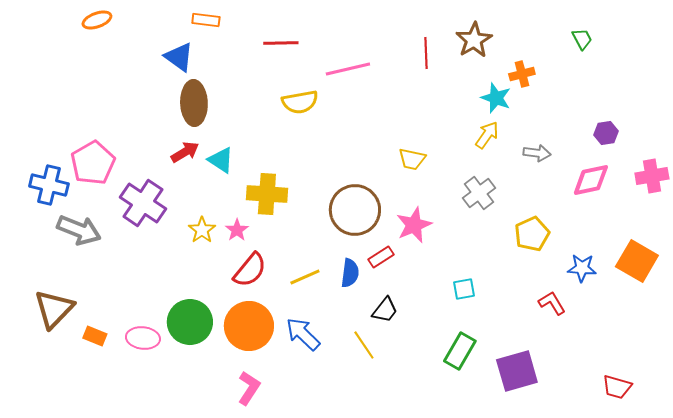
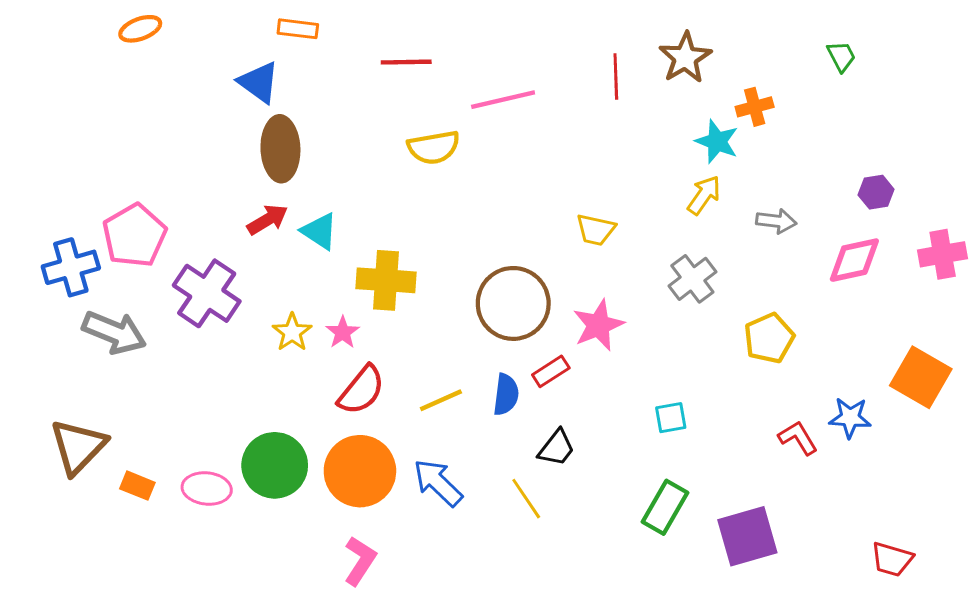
blue cross: (49, 185) -> (71, 267), turned -30
blue star: (582, 268) -> (850, 418), moved

